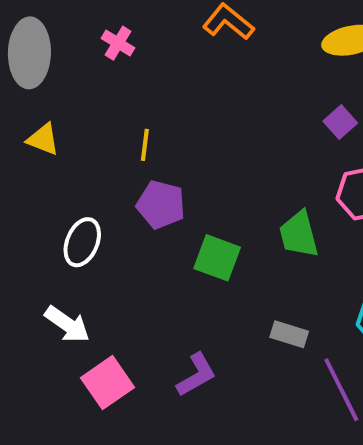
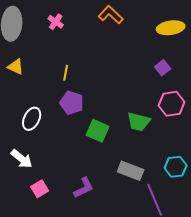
green trapezoid: (299, 234) -> (139, 122), turned -65
gray rectangle: (289, 334) -> (131, 171), size x1.4
pink square: (108, 383) -> (40, 189), size x0.7

